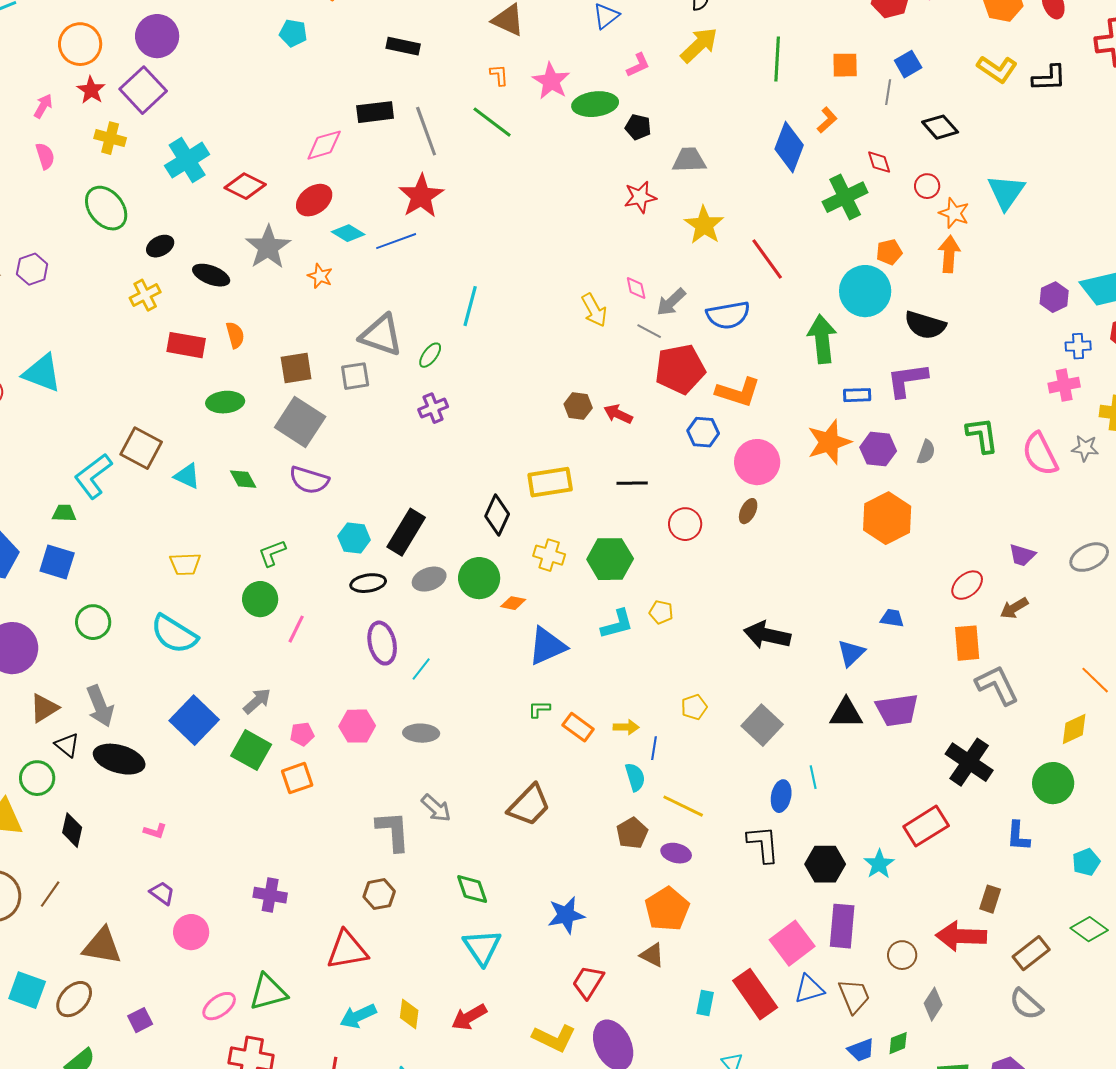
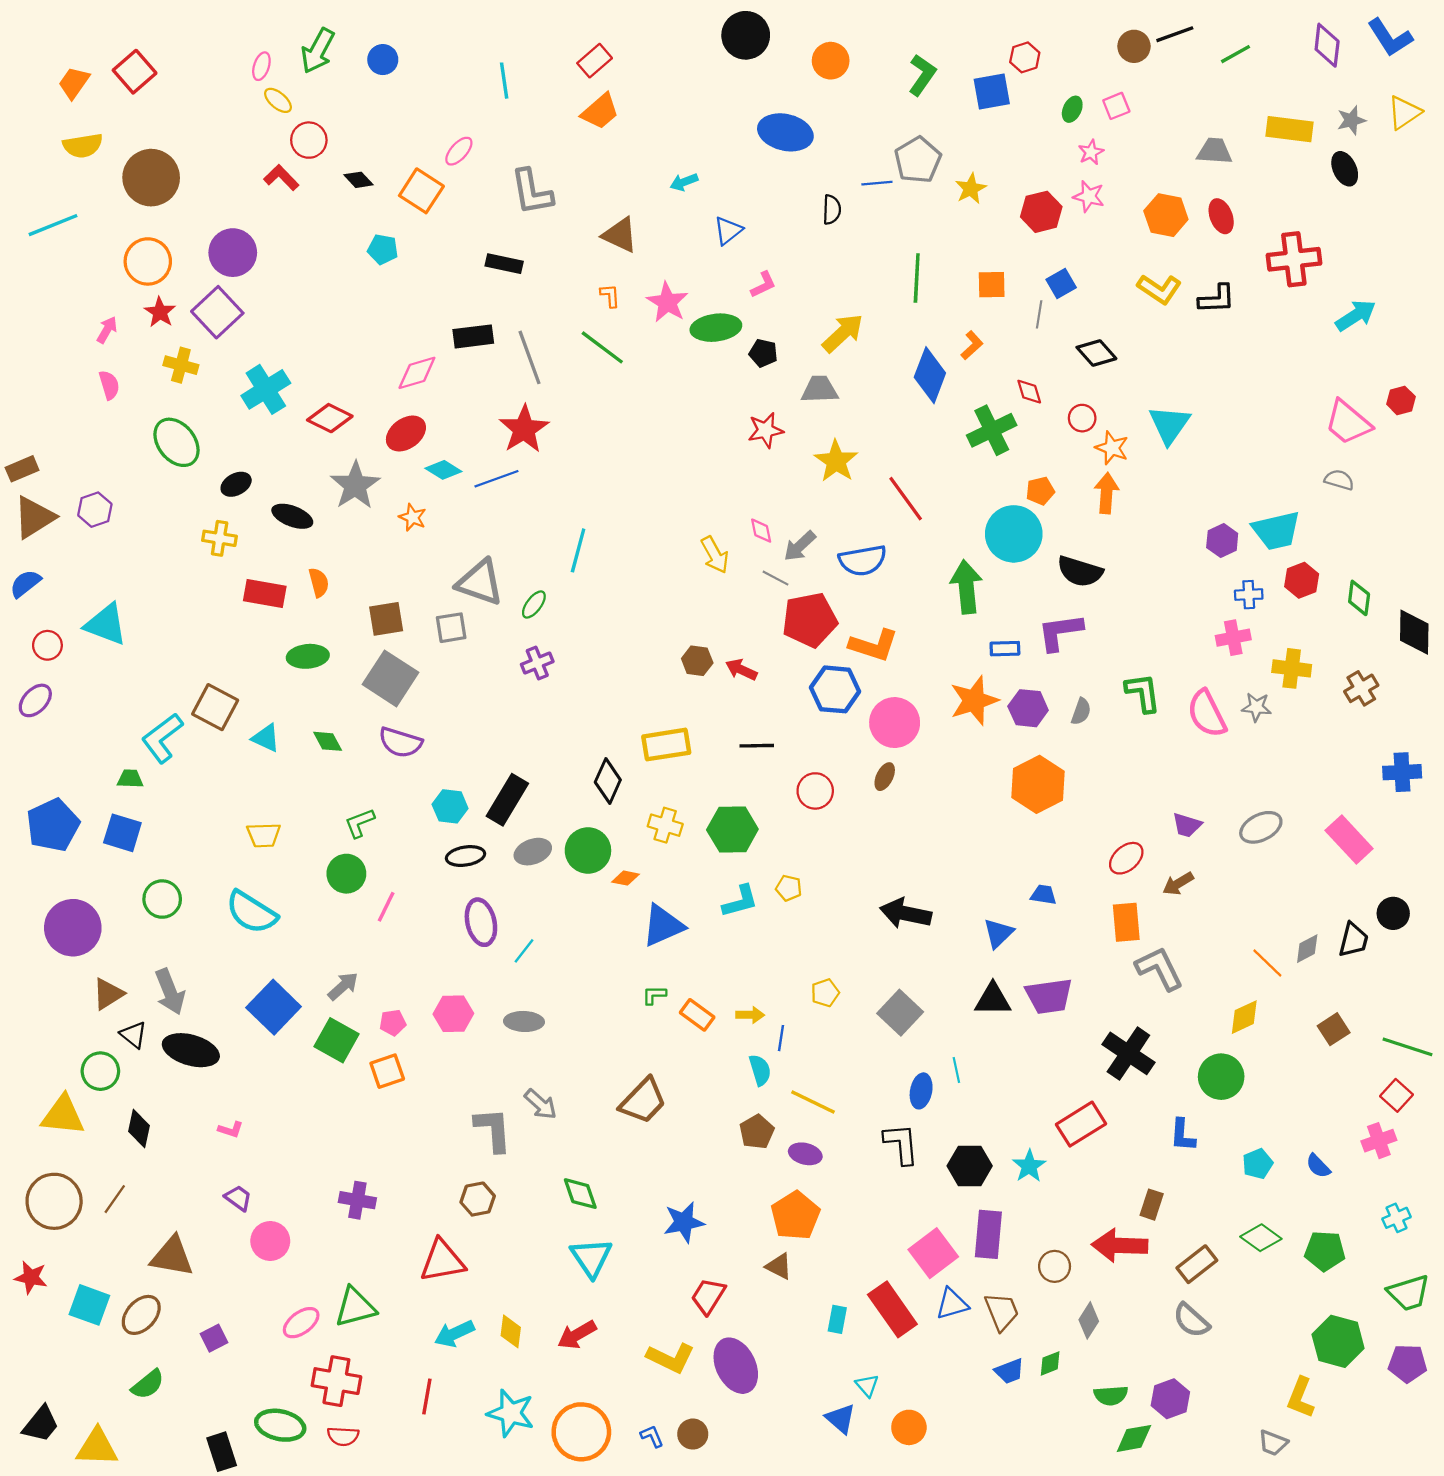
yellow arrow: (699, 45) -> (843, 333), moved
yellow cross: (145, 295) -> (220, 538), turned 36
blue hexagon: (703, 432) -> (835, 689), size x1.4

